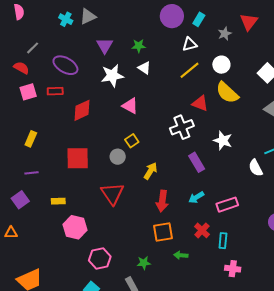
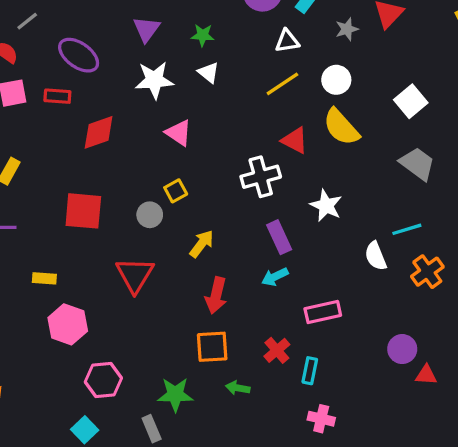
cyan arrow: (196, 197) -> (275, 277), moved
green star: (144, 263) -> (175, 394), size x1.5

